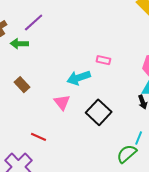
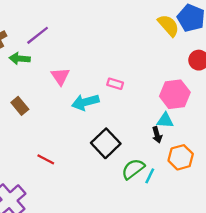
pink triangle: (62, 102) -> (60, 76), moved
red line: (38, 137) -> (46, 159), moved
green semicircle: (127, 154) -> (133, 169), moved

